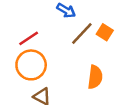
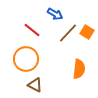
red line: (29, 38) -> (32, 30), moved, turned 72

